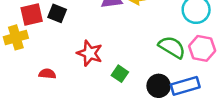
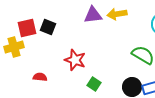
green square: (120, 74) -> (94, 84), moved

